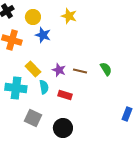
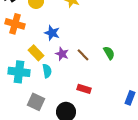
blue star: (43, 35) -> (52, 33), moved
brown line: (80, 71) -> (83, 55), turned 32
red rectangle: (65, 95) -> (84, 89), moved

